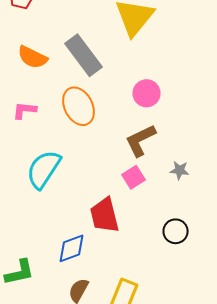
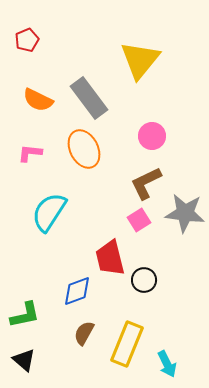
gray star: (180, 170) -> (185, 213), size x2.0
black circle: (176, 231) -> (144, 280), moved

